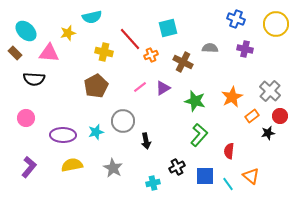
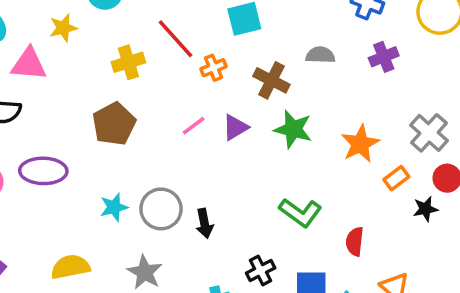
purple cross: (245, 49) -> (384, 57), turned -35
yellow cross: (104, 52) -> (128, 62), turned -30
green star: (195, 101) -> (293, 129), moved
gray circle: (123, 121) -> (161, 209), moved
purple ellipse: (63, 135) -> (43, 171), moved
green L-shape: (199, 135) -> (300, 213), turned 85

